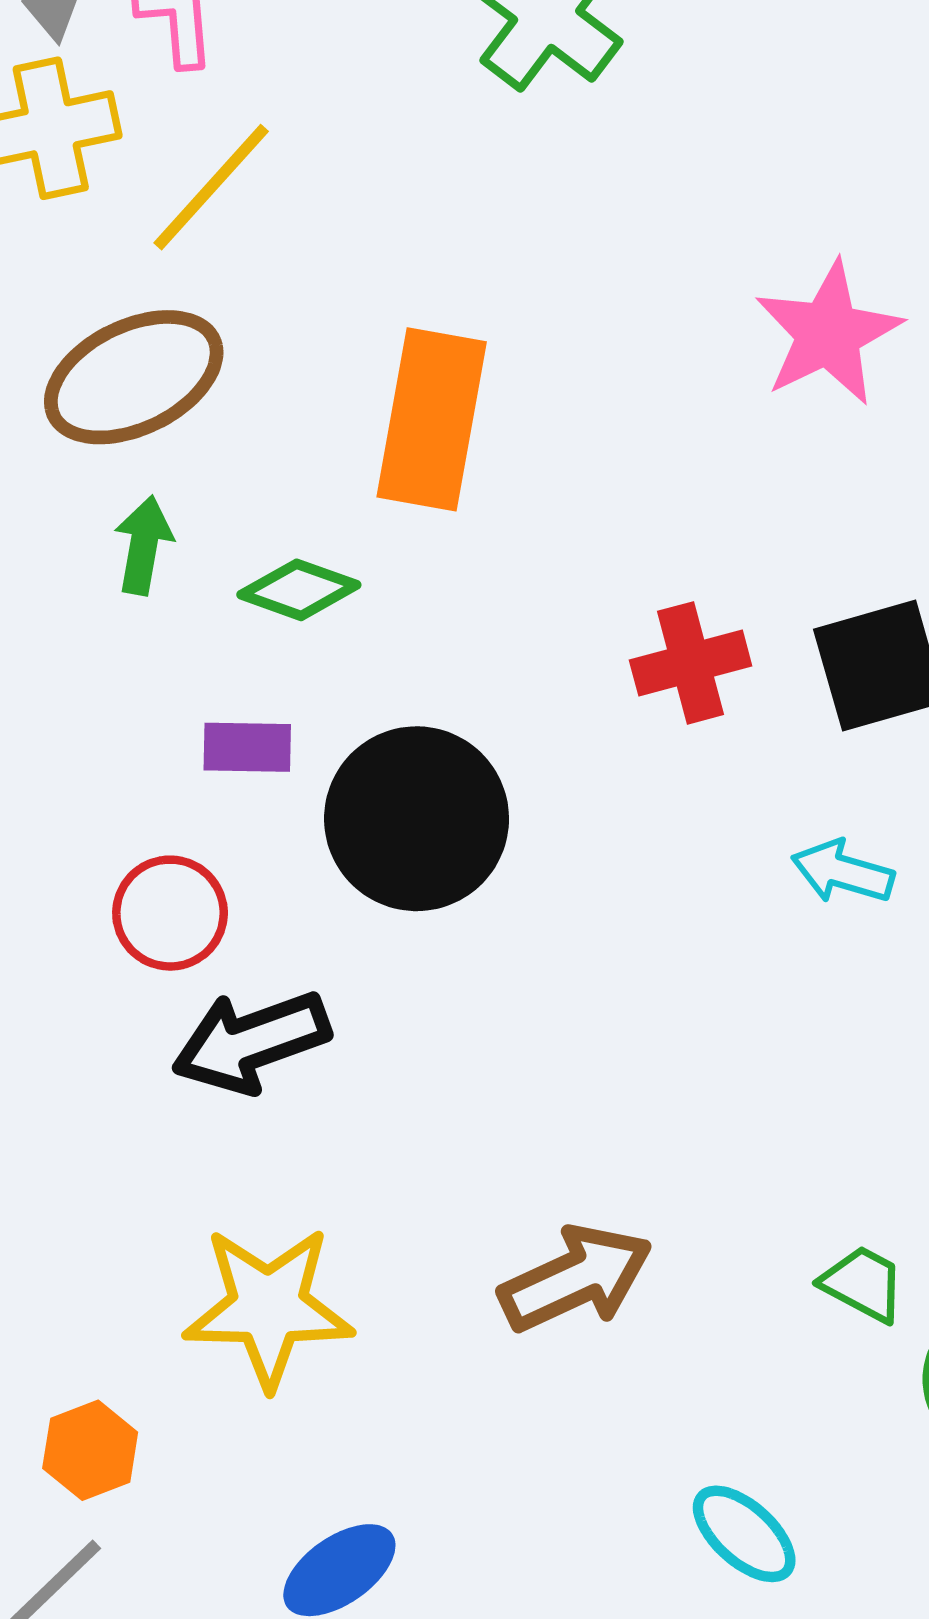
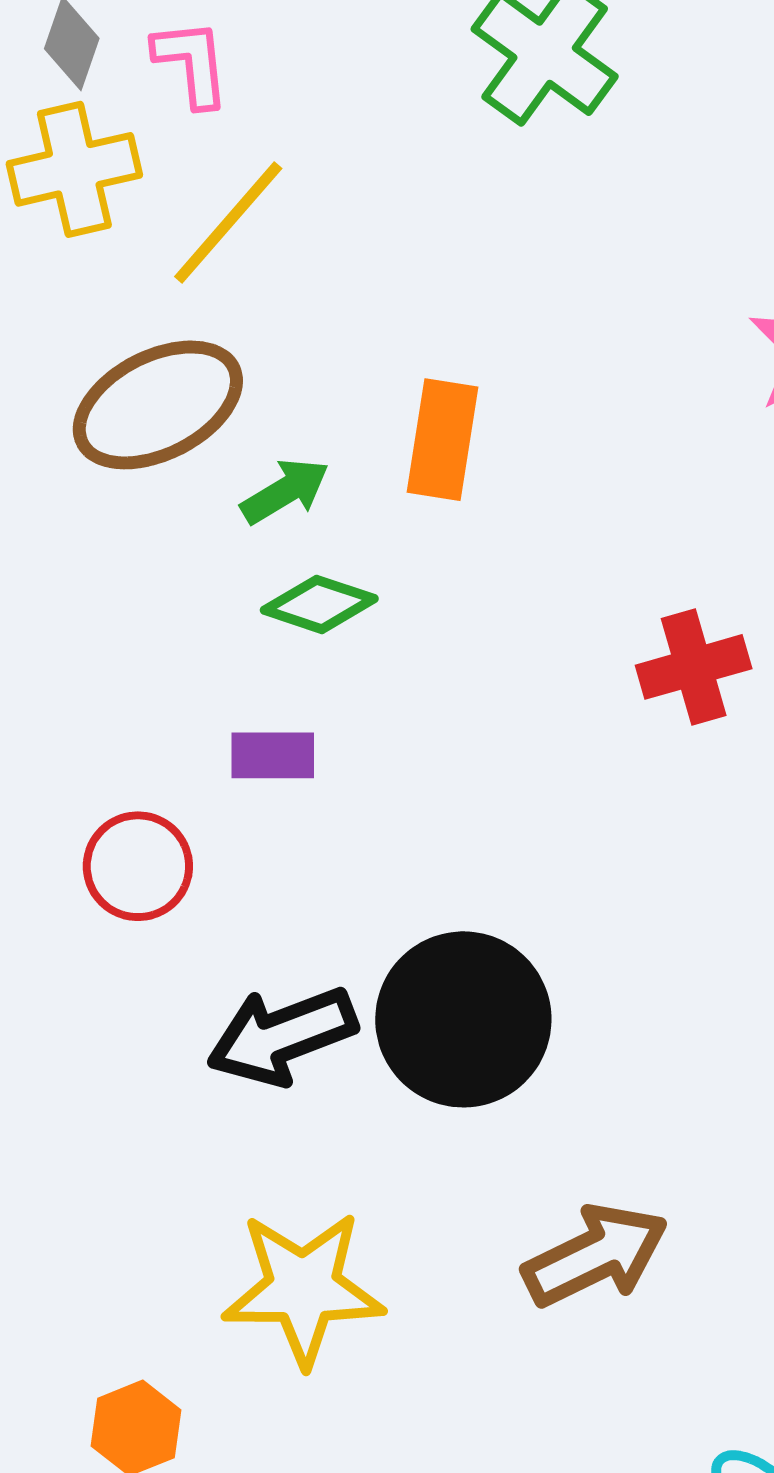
orange rectangle: (432, 419) -> (443, 440), size x0.7
green arrow: (143, 545) -> (285, 491), moved, turned 50
black circle: (417, 819) -> (463, 1019), moved
red circle: (170, 913) -> (138, 866), moved

